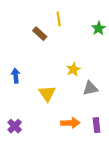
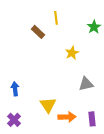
yellow star: (73, 69) -> (72, 53), moved
blue arrow: (16, 76) -> (15, 89), moved
yellow triangle: (47, 94) -> (48, 105), moved

